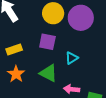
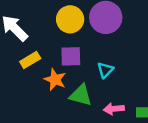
yellow rectangle: (14, 50) -> (30, 60), moved
orange star: (16, 74) -> (55, 80), moved

